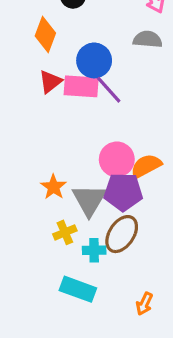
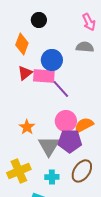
purple line: (109, 90) -> (61, 89), moved
orange star: (54, 187) -> (27, 127), moved
yellow cross: (65, 232) -> (19, 171), moved, size x1.6
brown ellipse: (122, 234) -> (82, 171), moved

